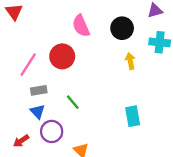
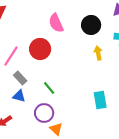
gray rectangle: (39, 90) -> (20, 78), turned 56
blue triangle: (38, 112) -> (19, 96), turned -32
purple circle: (52, 131) -> (44, 113), moved

